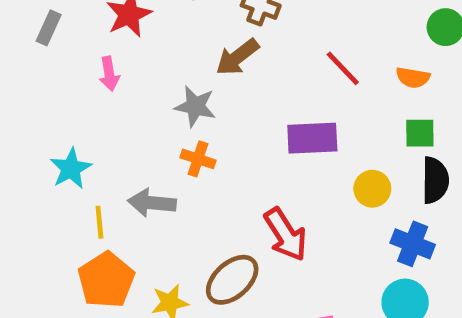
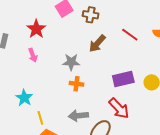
brown arrow: (237, 57) -> (97, 43), moved
purple rectangle: (312, 138) -> (123, 79), moved
gray arrow: (152, 203) -> (78, 116), moved

